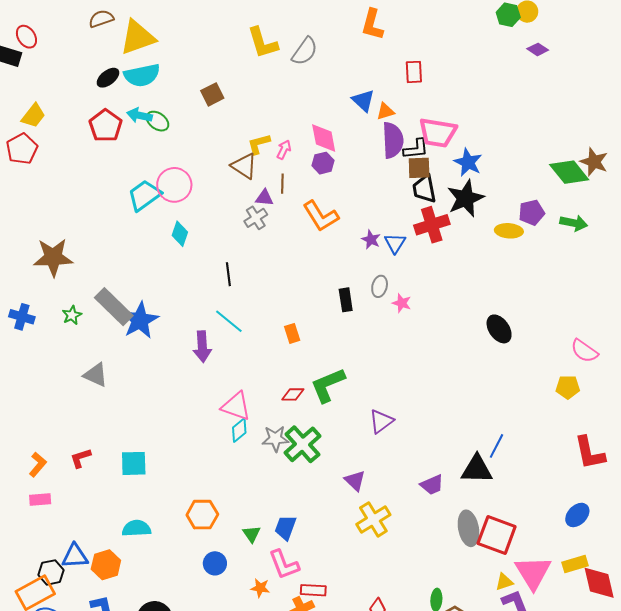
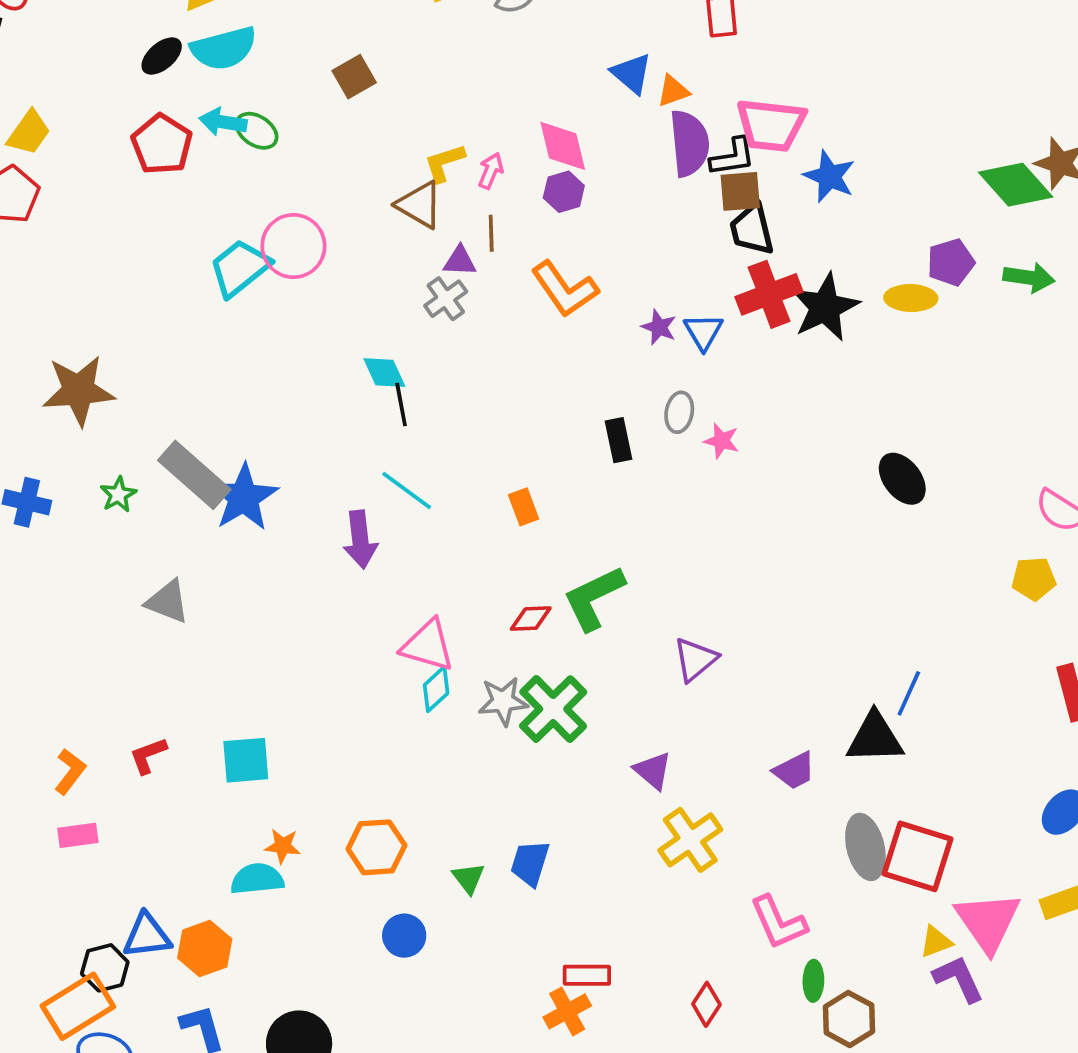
black star: (465, 198) -> (825, 307), moved
cyan diamond: (180, 234) -> (384, 373), moved, turned -40
pink L-shape: (284, 565) -> (778, 922), moved
orange star: (260, 588) -> (283, 846), moved

